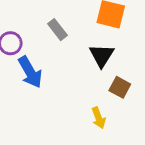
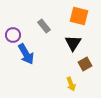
brown square: (120, 87) -> (85, 64), turned 32

